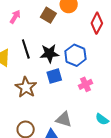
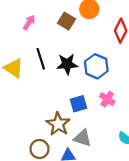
blue square: (54, 76) -> (78, 104), moved
pink cross: (85, 84) -> (107, 99), turned -32
brown star: (26, 87) -> (58, 124), moved

